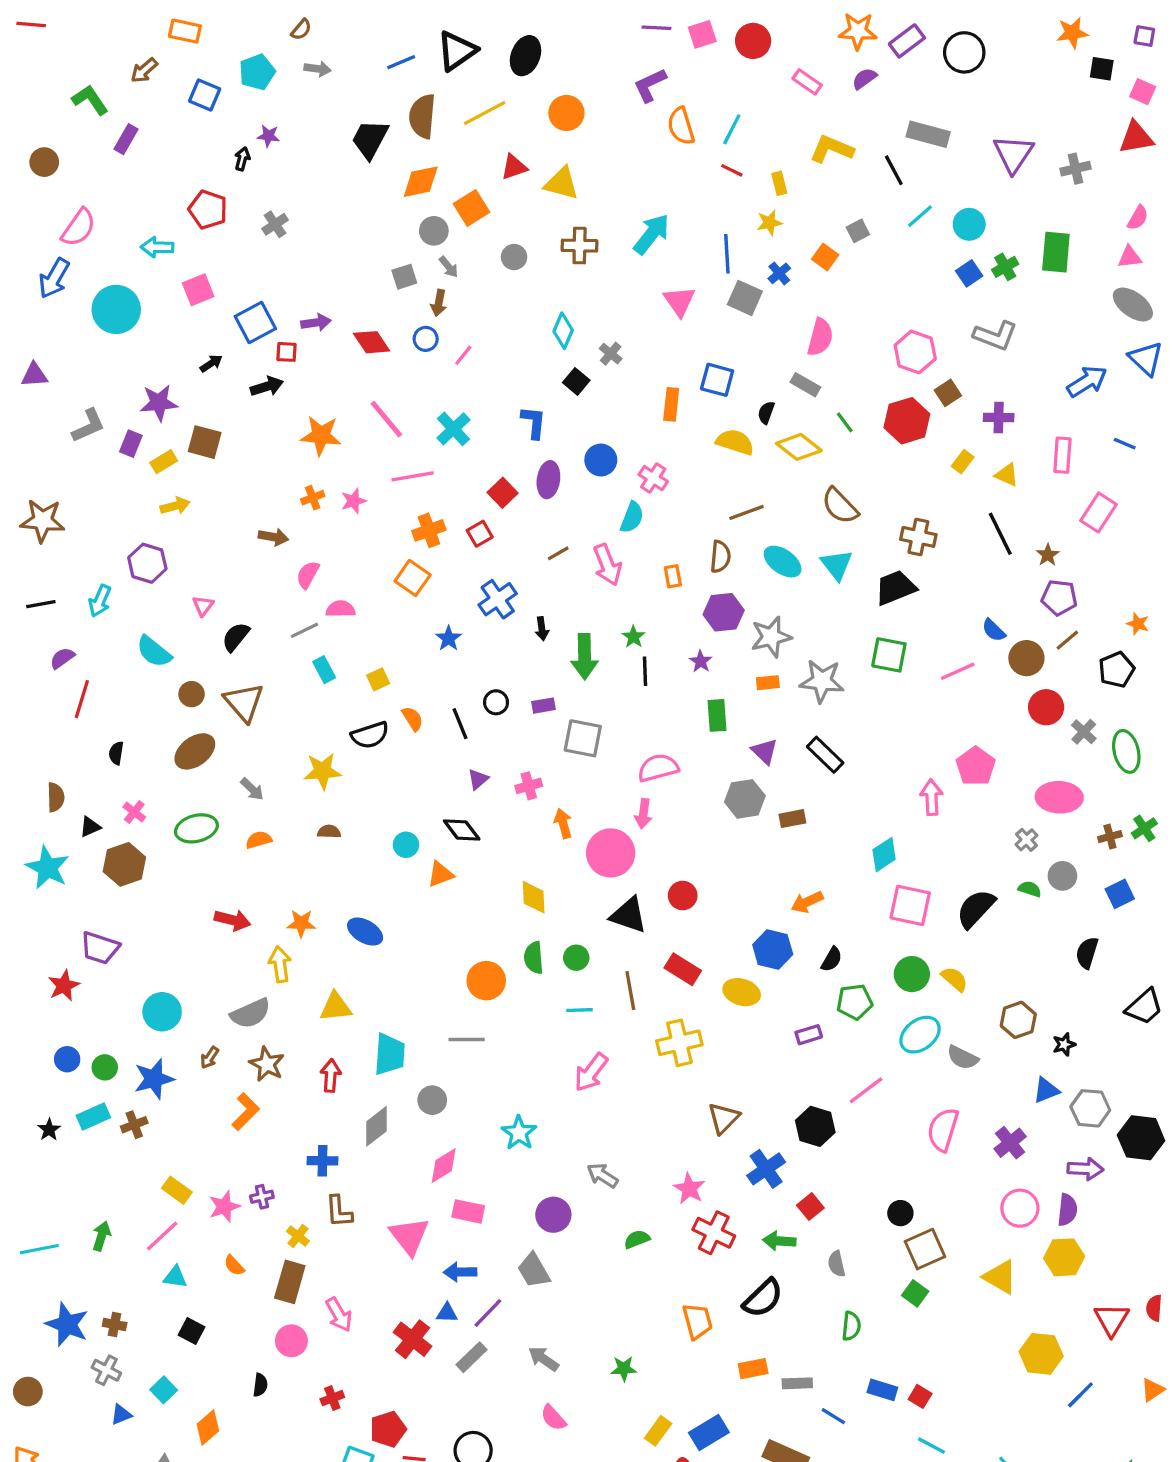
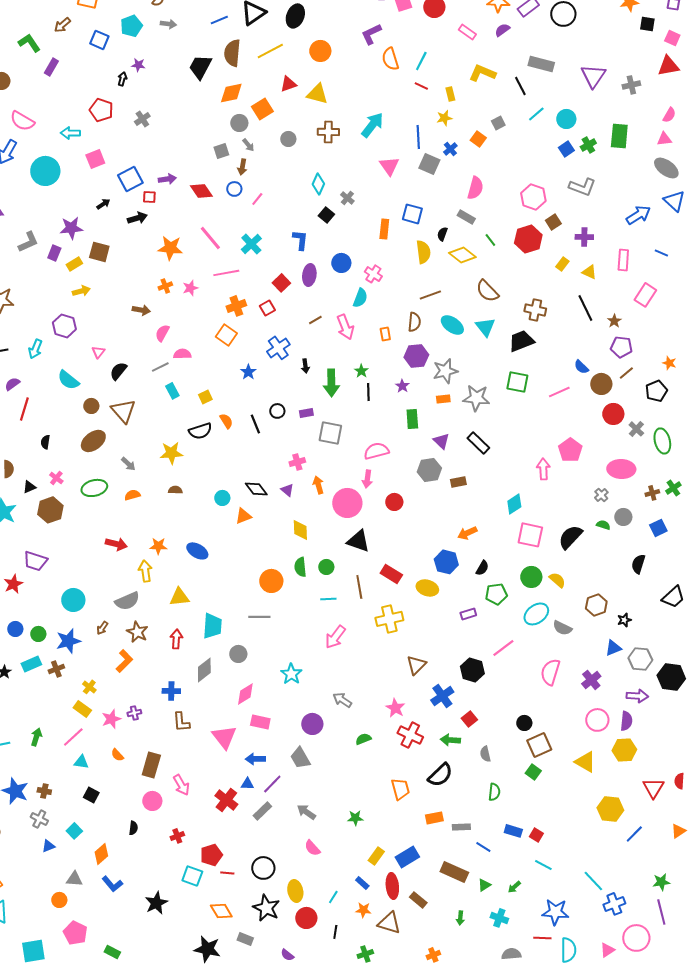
pink semicircle: (79, 228) -> (22, 121), turned 85
yellow semicircle: (735, 442) -> (423, 252), turned 65
purple triangle: (478, 779) -> (287, 490), moved, turned -40
red circle: (683, 895) -> (394, 502), moved
yellow cross: (298, 1236) -> (89, 687), moved

